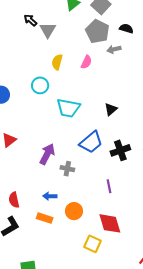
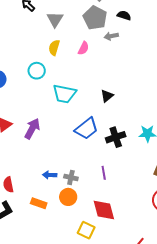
gray triangle: (48, 30) -> (55, 19), moved
purple arrow: (47, 154) -> (32, 129), moved
gray cross: (67, 169) -> (71, 178), moved
blue arrow: (50, 196) -> (50, 175), moved

